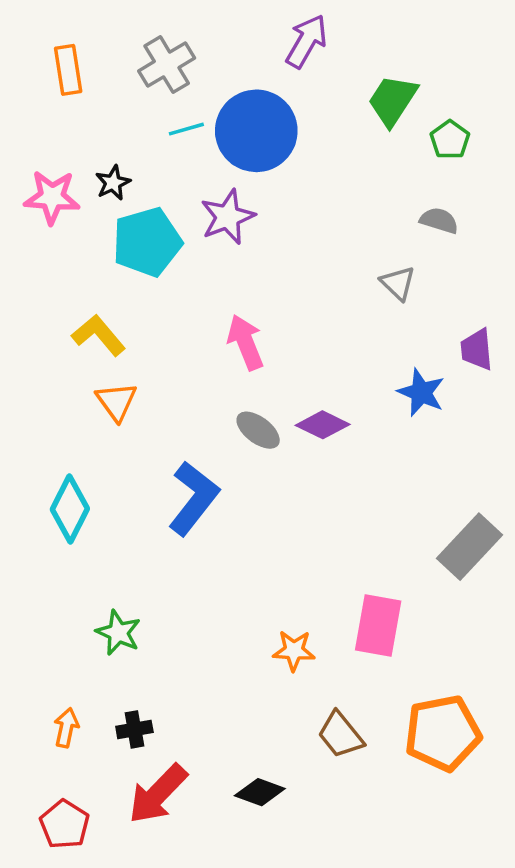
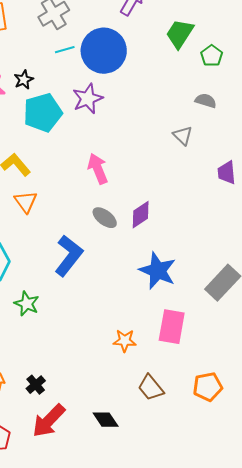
blue star: (421, 392) -> (158, 271), moved, size x1.4
purple diamond: (323, 425) -> (141, 215), turned -60
green star: (118, 633) -> (27, 304), moved
black cross: (134, 729) -> (36, 385), turned -30
orange pentagon: (443, 733) -> (208, 387), size x0.7
black diamond: (260, 792) -> (106, 420), turned 36

